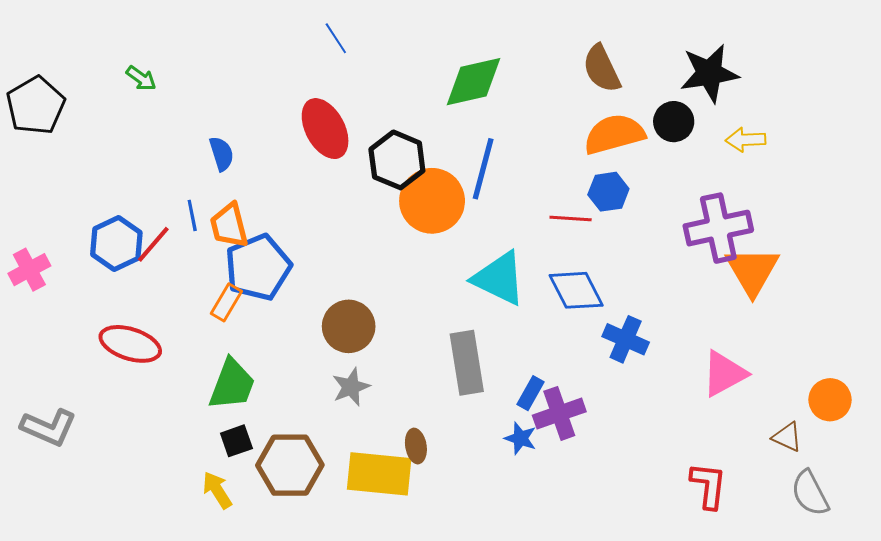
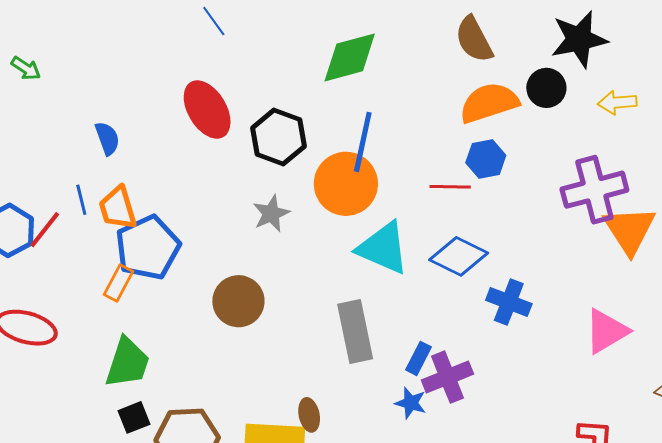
orange circle: (432, 201) -> (346, 184), moved
blue diamond: (576, 290) -> (459, 256), turned -34
gray star: (351, 387) -> (271, 213), moved

